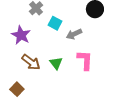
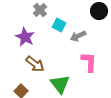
green triangle: (56, 63) -> (60, 84), moved, size x1.5

